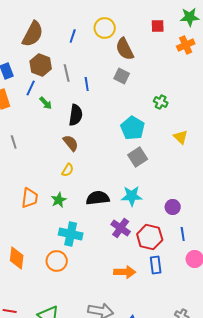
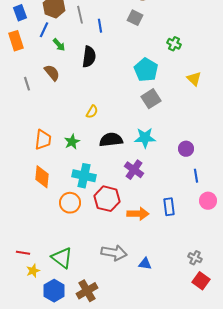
brown semicircle: (71, 143) -> (52, 73), moved
yellow semicircle: (68, 170) -> (92, 112), moved
red hexagon: (150, 237) -> (107, 199), moved
orange diamond: (17, 258) -> (42, 177), moved

